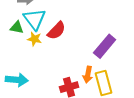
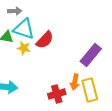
cyan triangle: (35, 19) -> (24, 29), turned -35

